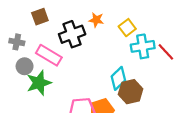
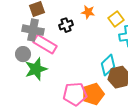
black cross: (72, 34) -> (66, 25), size x0.6
gray cross: (17, 42) -> (33, 30), moved, size x1.5

